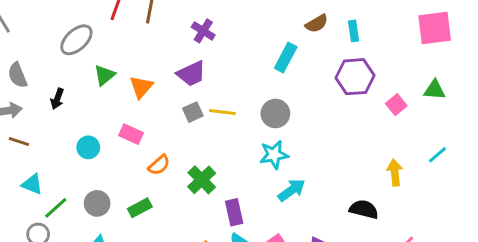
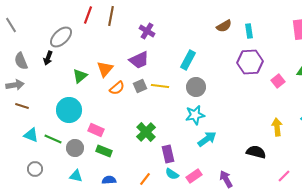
cyan rectangle: (286, 57) -> (188, 60), moved
green triangle: (104, 75) -> (80, 76), moved
black arrow: (57, 99) -> (48, 58), moved
pink rectangle: (131, 134) -> (96, 130), moved
cyan circle: (88, 147) -> (69, 110), size x1.6
orange semicircle: (159, 165) -> (117, 88), moved
green line: (56, 208) -> (53, 139), moved, turned 66
green rectangle: (140, 208) -> (104, 151), turned 49

